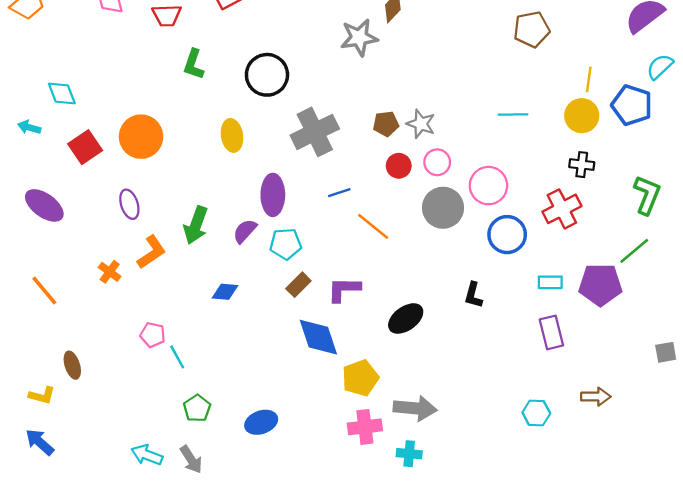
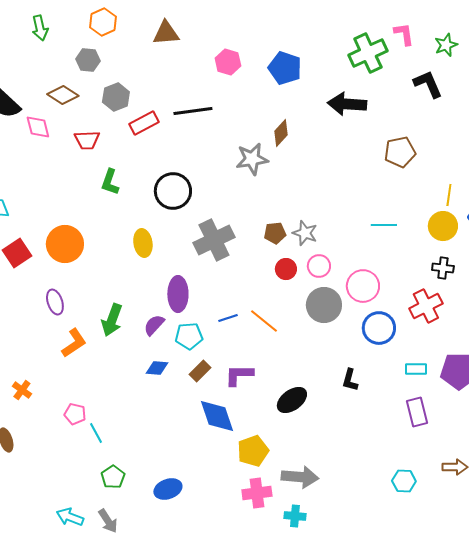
blue line: (339, 193) -> (228, 318), moved
orange cross: (110, 272) -> (22, 390), moved
blue diamond: (225, 292) -> (157, 368), moved

